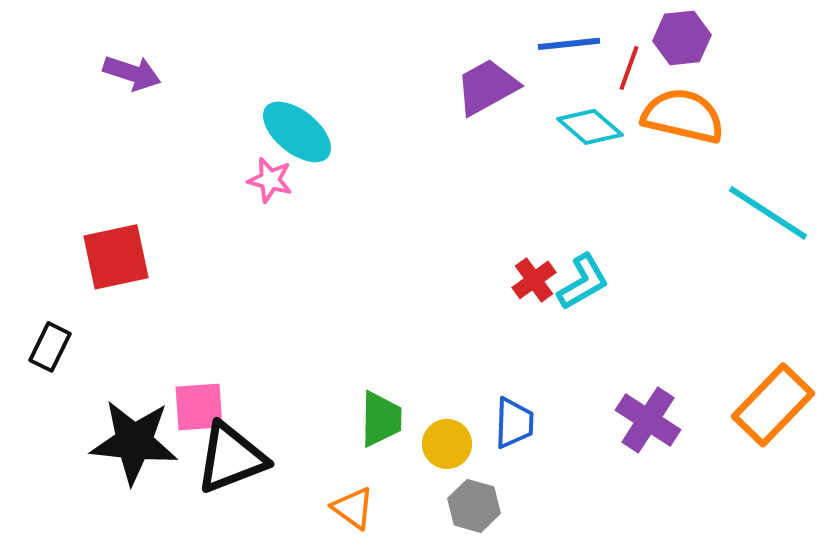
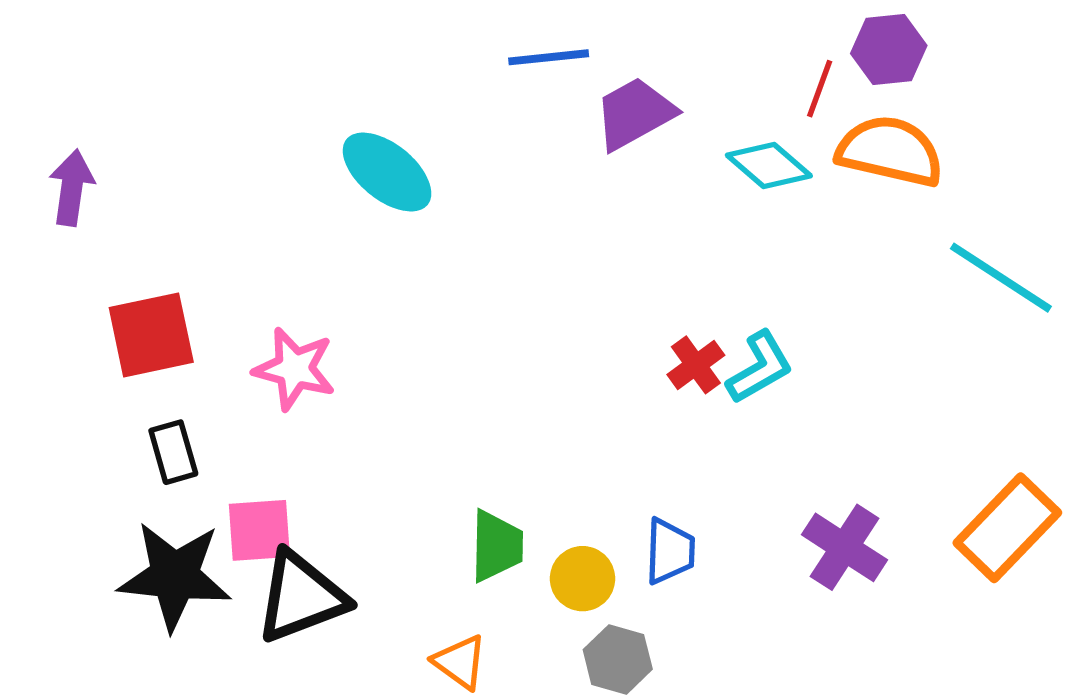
blue line: (569, 44) -> (549, 57), moved
purple arrow: (132, 73) -> (72, 188), moved, turned -100
pink star: (270, 180) -> (294, 369), moved, size x1.4
black rectangle: (50, 347) -> (173, 452), moved, turned -42

